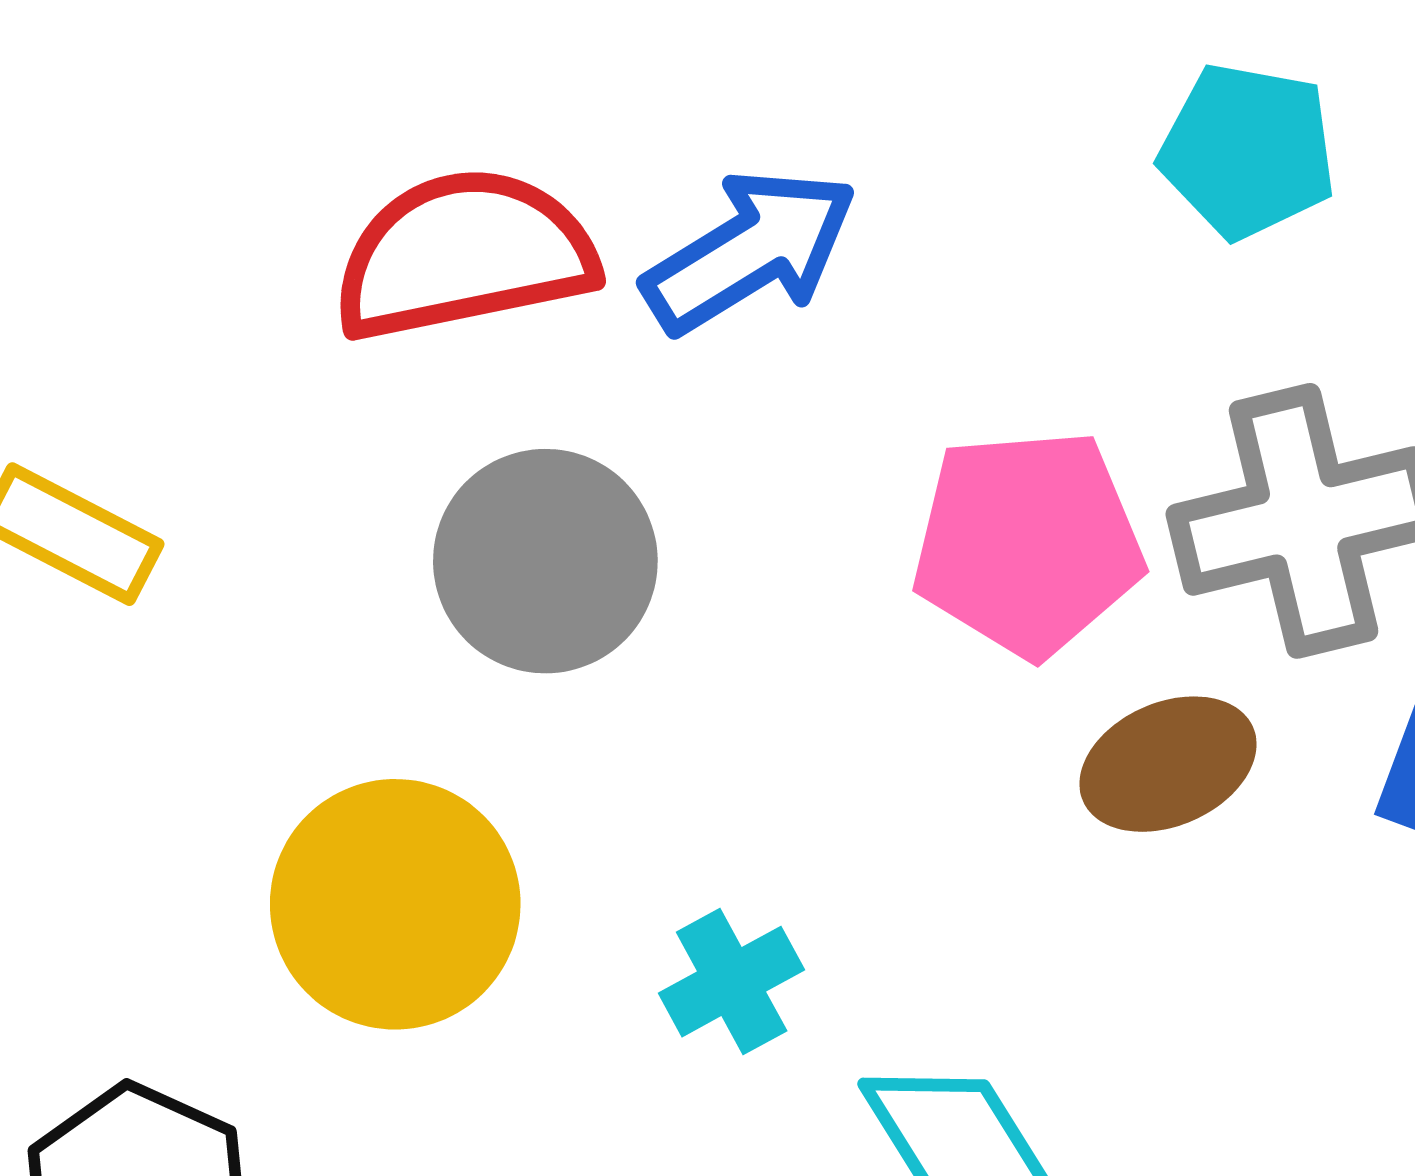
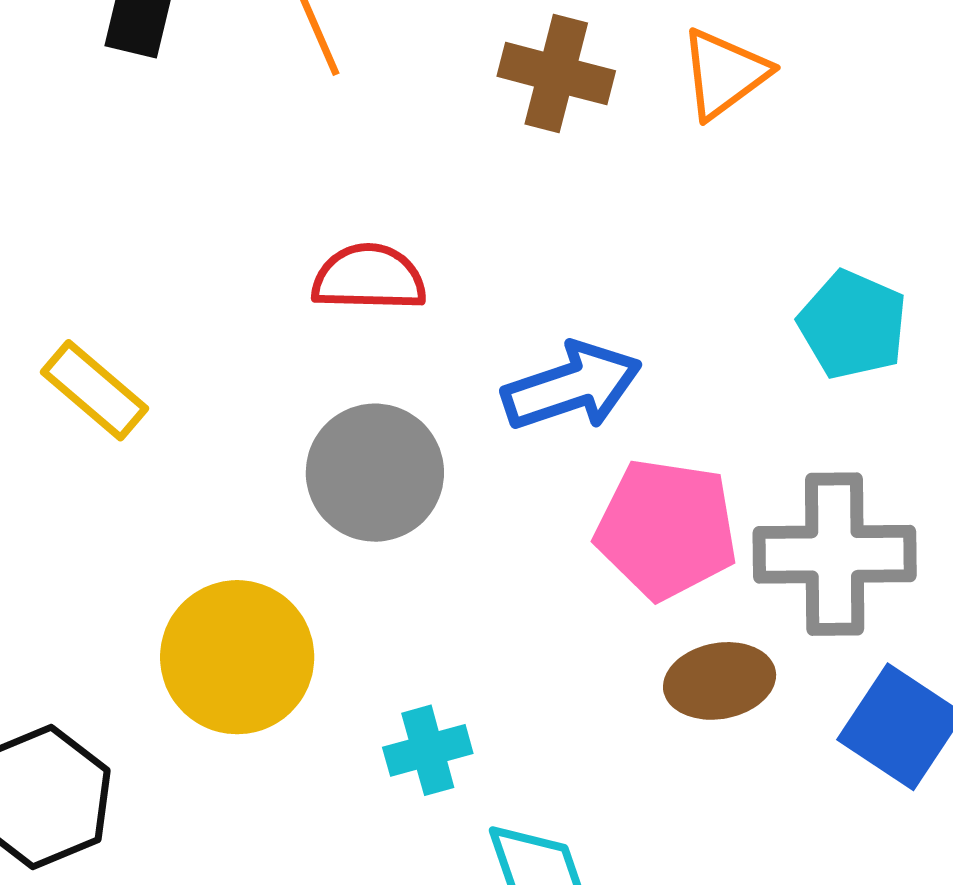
blue arrow: (750, 251) -> (572, 386), moved
red semicircle: (464, 255) -> (369, 278), size x0.7

